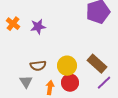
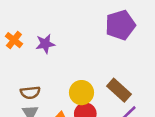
brown semicircle: (38, 66) -> (30, 93), moved

